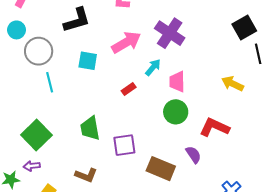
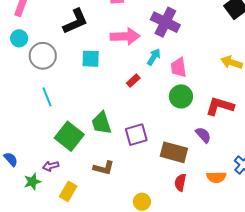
pink arrow: (126, 42) -> (125, 36), turned 36
cyan line: (50, 82) -> (47, 97), moved
green square: (36, 135) -> (69, 136), moved

